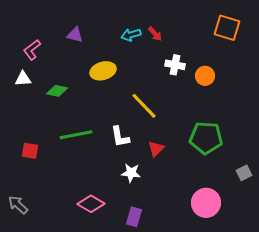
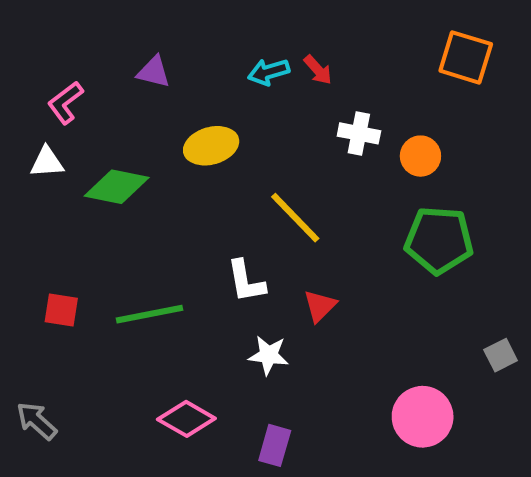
green diamond: (57, 91) -> (117, 187), size x1.4
green line: (76, 135) -> (150, 314), moved
green pentagon: (206, 138) -> (439, 240), moved

